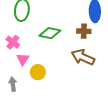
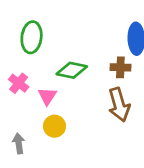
brown arrow: (83, 57) -> (119, 105), turned -130
pink triangle: (23, 59) -> (47, 96), moved

